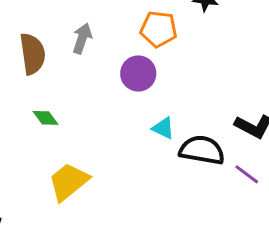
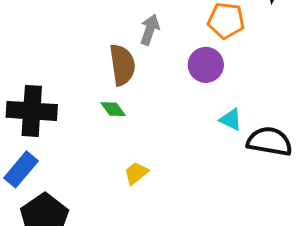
brown semicircle: (33, 54) -> (122, 65), moved
yellow trapezoid: (69, 182) -> (136, 173), size x0.6

